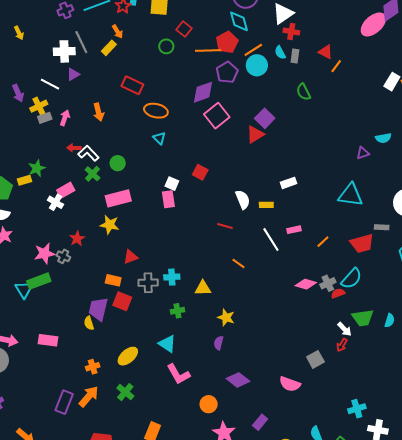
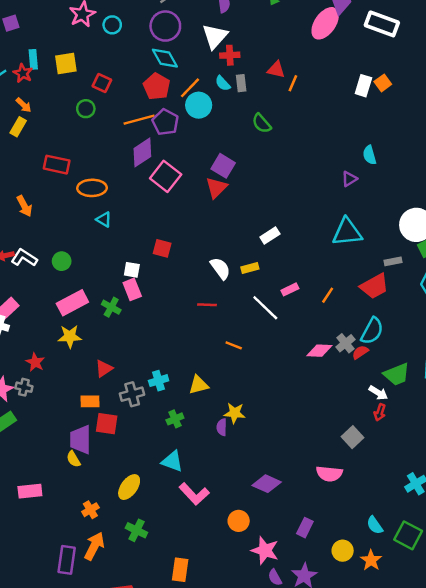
orange line: (208, 50) -> (139, 120), moved
cyan semicircle: (383, 138) -> (370, 155), turned 98
green cross: (92, 174) -> (111, 307), moved
purple semicircle: (219, 343) -> (222, 427), moved

